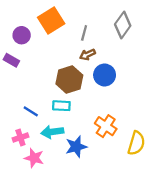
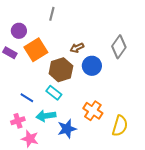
orange square: (51, 20) -> (36, 50), moved
gray diamond: (123, 25) -> (119, 47), moved
gray line: (84, 33) -> (52, 14), moved
cyan rectangle: (61, 106) -> (54, 93), turned 35

